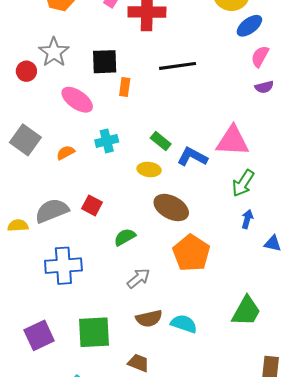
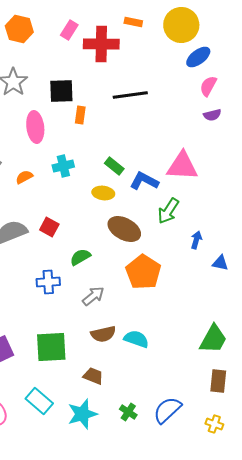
pink ellipse: (77, 100) -> (35, 127), turned 48
green arrow: (243, 183) -> (168, 211), moved
blue cross: (63, 266) -> (48, 282), moved, size x0.7
green trapezoid: (246, 311) -> (213, 339), moved

